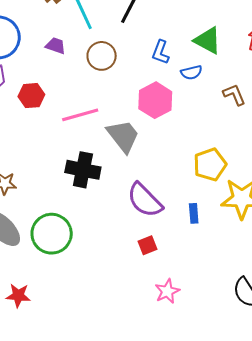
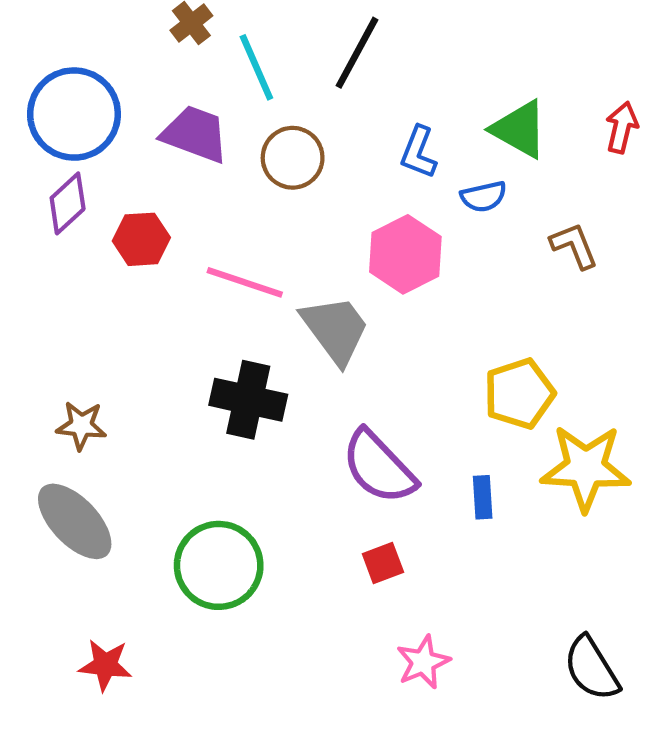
purple trapezoid: (56, 46) -> (195, 134), size x1.6
pink line: (80, 115) -> (245, 282), turned 33
green circle: (52, 234) -> (219, 565), moved

